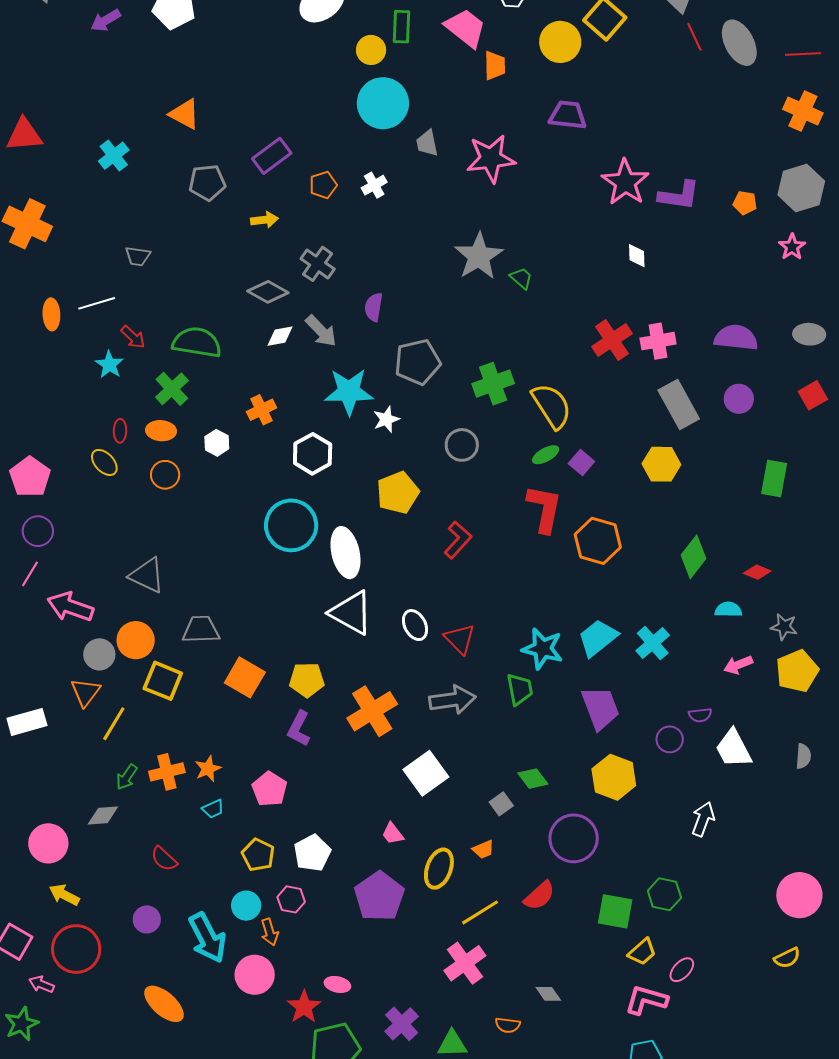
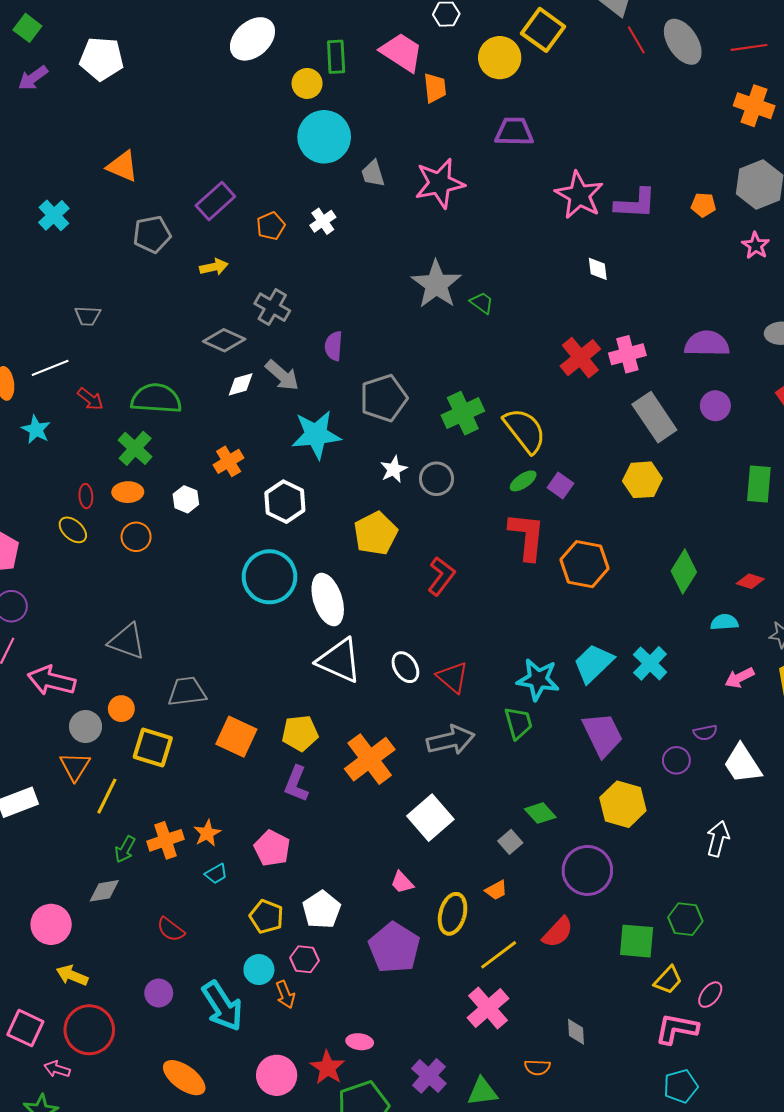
cyan star: (109, 365) -> (36, 430), moved
white star: (386, 419) -> (394, 469), moved
orange circle: (136, 640) -> (121, 709), size x0.7
pink circle: (255, 975) -> (277, 1075), moved
gray diamond: (548, 994) -> (576, 1032), turned 36

